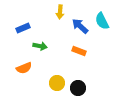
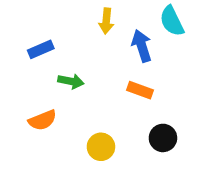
cyan semicircle: (102, 21) -> (172, 21), moved
blue arrow: (80, 26) -> (142, 46), turned 30
black circle: (78, 88) -> (163, 138), moved

